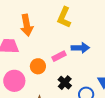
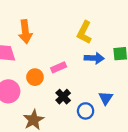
yellow L-shape: (64, 17) -> (84, 32), moved
blue arrow: (80, 48) -> (94, 58), moved

